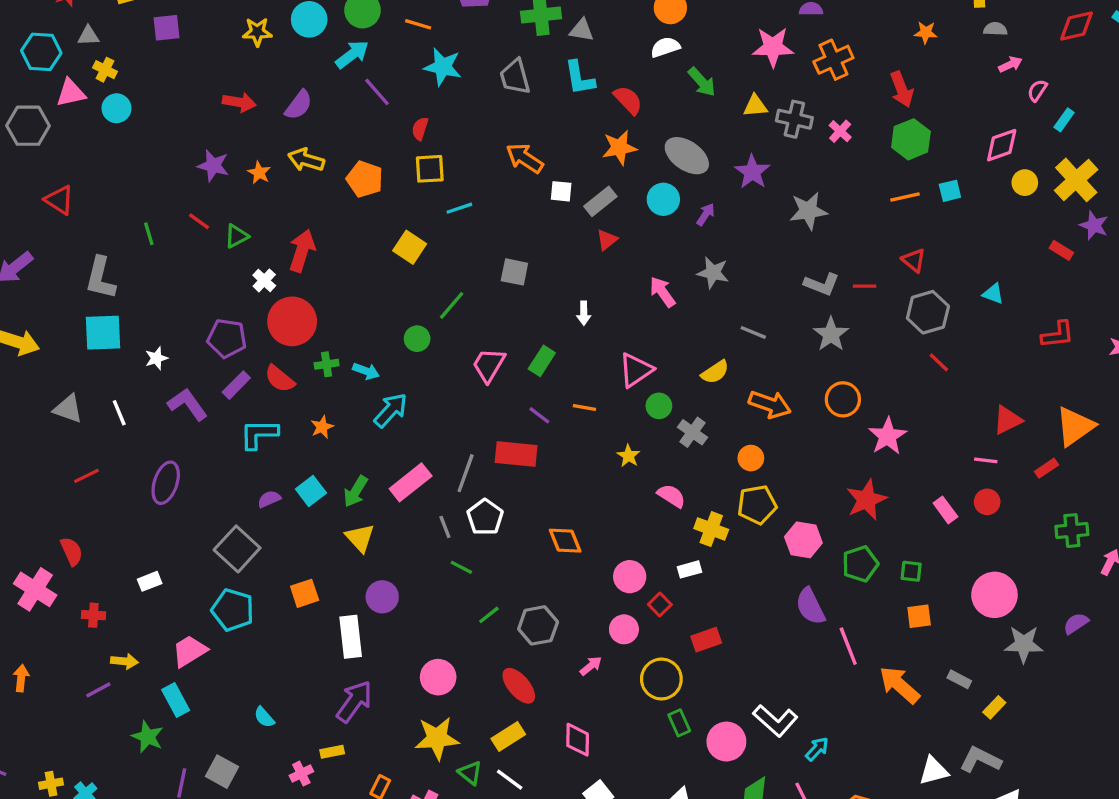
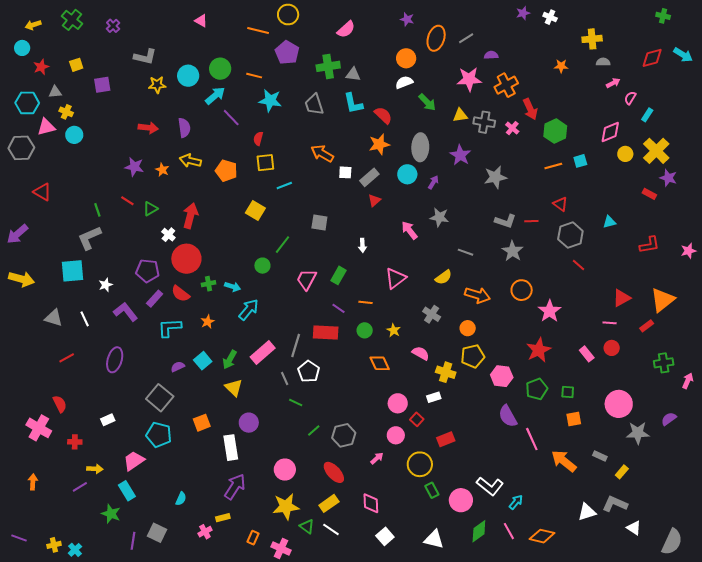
red arrow: (902, 89) -> (530, 109), moved
purple semicircle: (299, 105) -> (184, 128), turned -42
gray ellipse: (687, 156) -> (420, 147), turned 60
gray L-shape: (101, 278) -> (89, 238), moved, turned 56
cyan triangle: (993, 294) -> (609, 222), turned -32
green circle: (659, 406) -> (365, 330), moved
orange diamond: (565, 541) -> (380, 363), moved
cyan semicircle: (264, 717) -> (181, 499), turned -112

